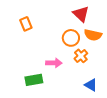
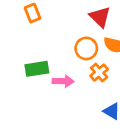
orange rectangle: (26, 24) -> (33, 13), moved
green rectangle: (34, 80) -> (37, 69), moved

